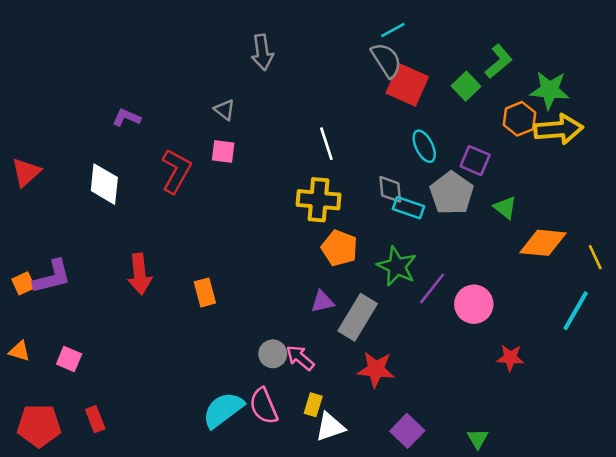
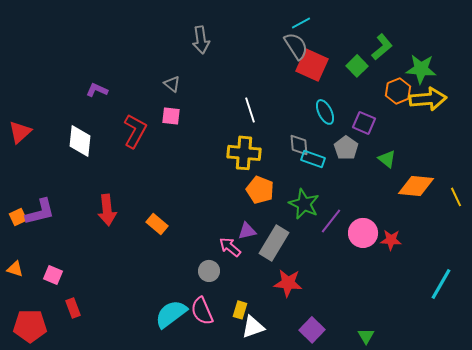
gray pentagon: (452, 193) -> (346, 148), size x0.7
orange rectangle: (205, 292) -> (157, 224), turned -35
cyan line: (576, 311) -> (441, 284), moved
pink arrow: (300, 358) -> (230, 247), moved
red star: (510, 358) -> (391, 240), moved
red rectangle: (95, 419) -> (73, 308), moved

